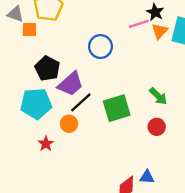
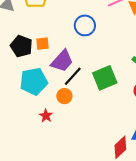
orange square: (29, 30) -> (42, 44), moved
black pentagon: (47, 68) -> (21, 46), moved

